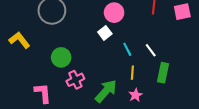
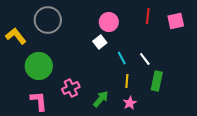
yellow L-shape: (19, 40) -> (16, 36), moved
green circle: (61, 57) -> (39, 66), moved, size x1.4
green arrow: (106, 91) -> (101, 99), size x0.7

